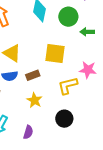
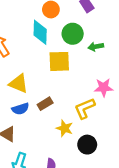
yellow square: (55, 53) -> (59, 61), moved
yellow star: (35, 100) -> (65, 128), moved

